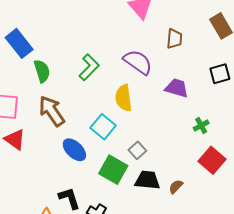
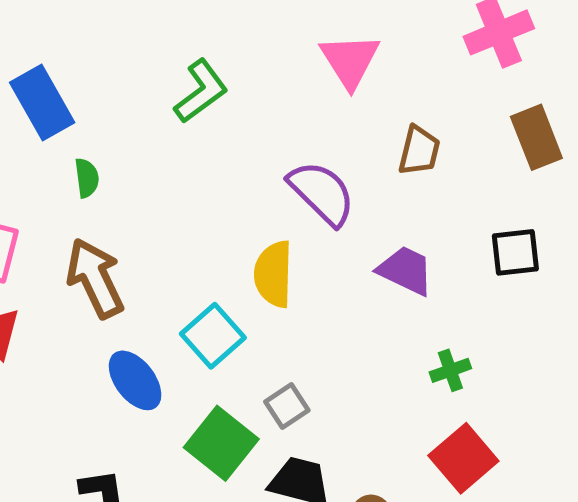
green L-shape: (89, 67) -> (201, 91), moved
green semicircle: (42, 71) -> (87, 178), size x0.7

